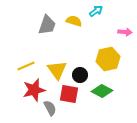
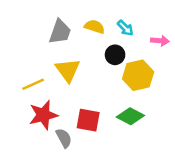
cyan arrow: (96, 11) -> (125, 28), moved, turned 80
yellow triangle: (57, 70) -> (68, 70), moved
black circle: (80, 75) -> (115, 55), moved

